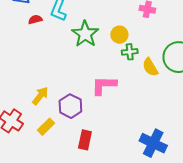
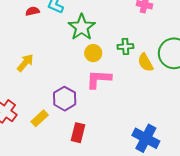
yellow circle: (119, 35) -> (93, 53), moved
yellow arrow: (40, 96) -> (25, 63), moved

